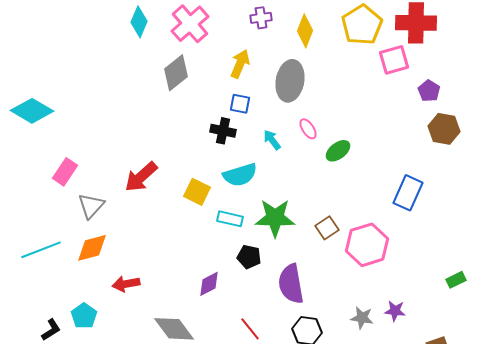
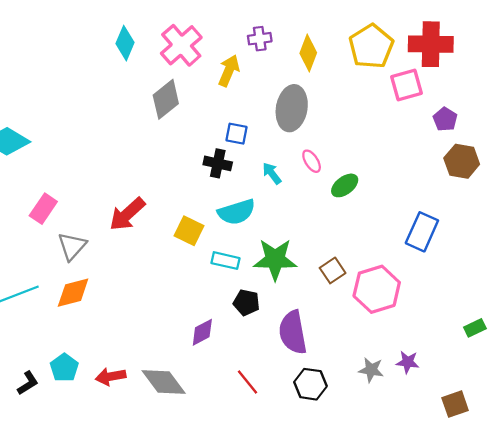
yellow arrow: (240, 64) -> (229, 71), moved
red arrow: (126, 284) -> (111, 376), moved

